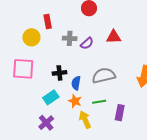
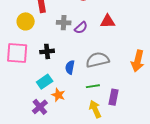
black cross: (59, 73) -> (47, 51), moved
orange star: (75, 101) -> (58, 95), moved
yellow arrow: (85, 120) -> (95, 109), moved

